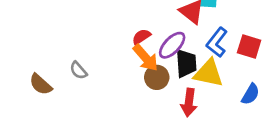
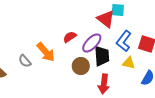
orange arrow: (146, 58) -> (46, 52), moved
yellow triangle: (209, 73) -> (129, 63), moved, size x0.6

